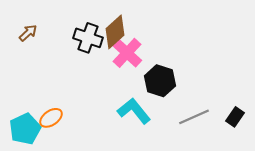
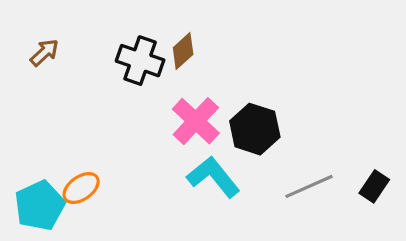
brown diamond: (115, 32) -> (183, 51), size x0.7
pink cross: (127, 53) -> (196, 121), moved

